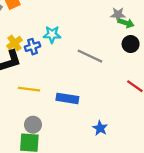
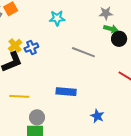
green arrow: (126, 23) -> (111, 29), moved
cyan star: (52, 34) -> (57, 18), moved
yellow line: (29, 89) -> (19, 96), moved

